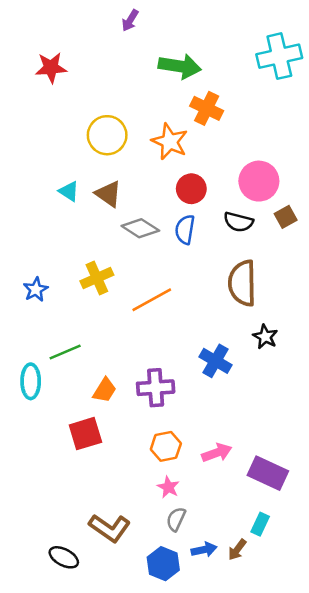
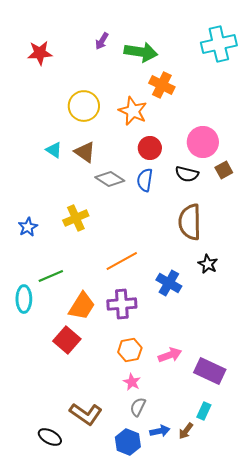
purple arrow: (130, 20) -> (102, 41), moved
orange line: (152, 300) -> (122, 261), moved
orange trapezoid: (105, 390) -> (82, 306), size x1.4
red square: (85, 434) -> (67, 340), turned -32

